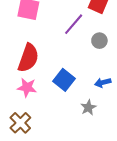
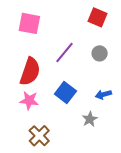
purple line: (74, 24) -> (65, 52), moved
brown cross: (20, 123) -> (39, 136), moved

